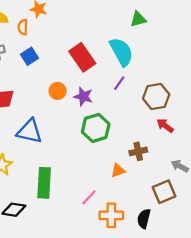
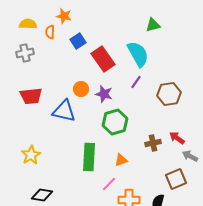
blue square: (30, 56) -> (78, 41), moved
red arrow: (165, 126) -> (177, 138), moved
blue triangle: (30, 131) -> (64, 111), moved
orange triangle: (118, 170) -> (121, 160), moved
green rectangle: (44, 183) -> (89, 157), moved

